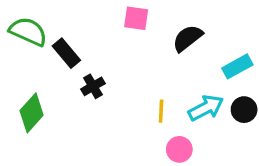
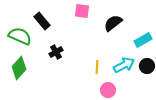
green semicircle: (28, 32) -> (20, 36), moved
black rectangle: (66, 53) -> (42, 21), moved

